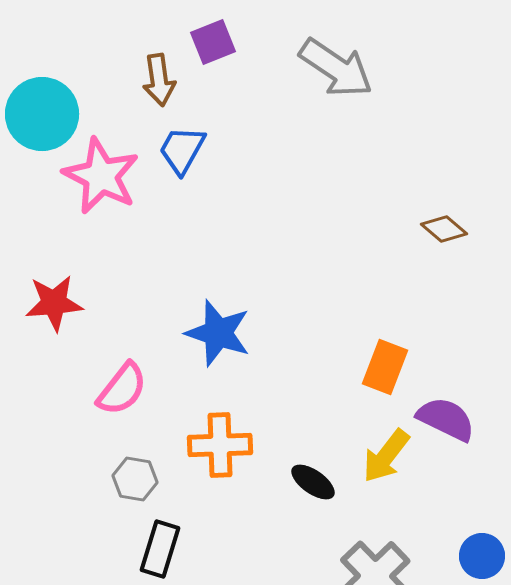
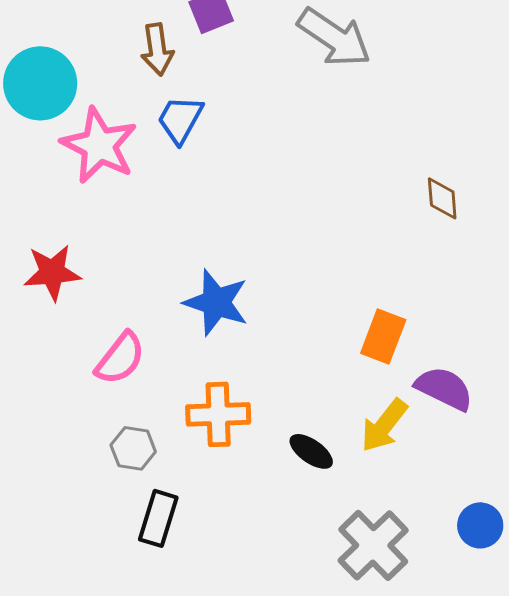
brown diamond: (444, 229) -> (442, 198), turned 45

